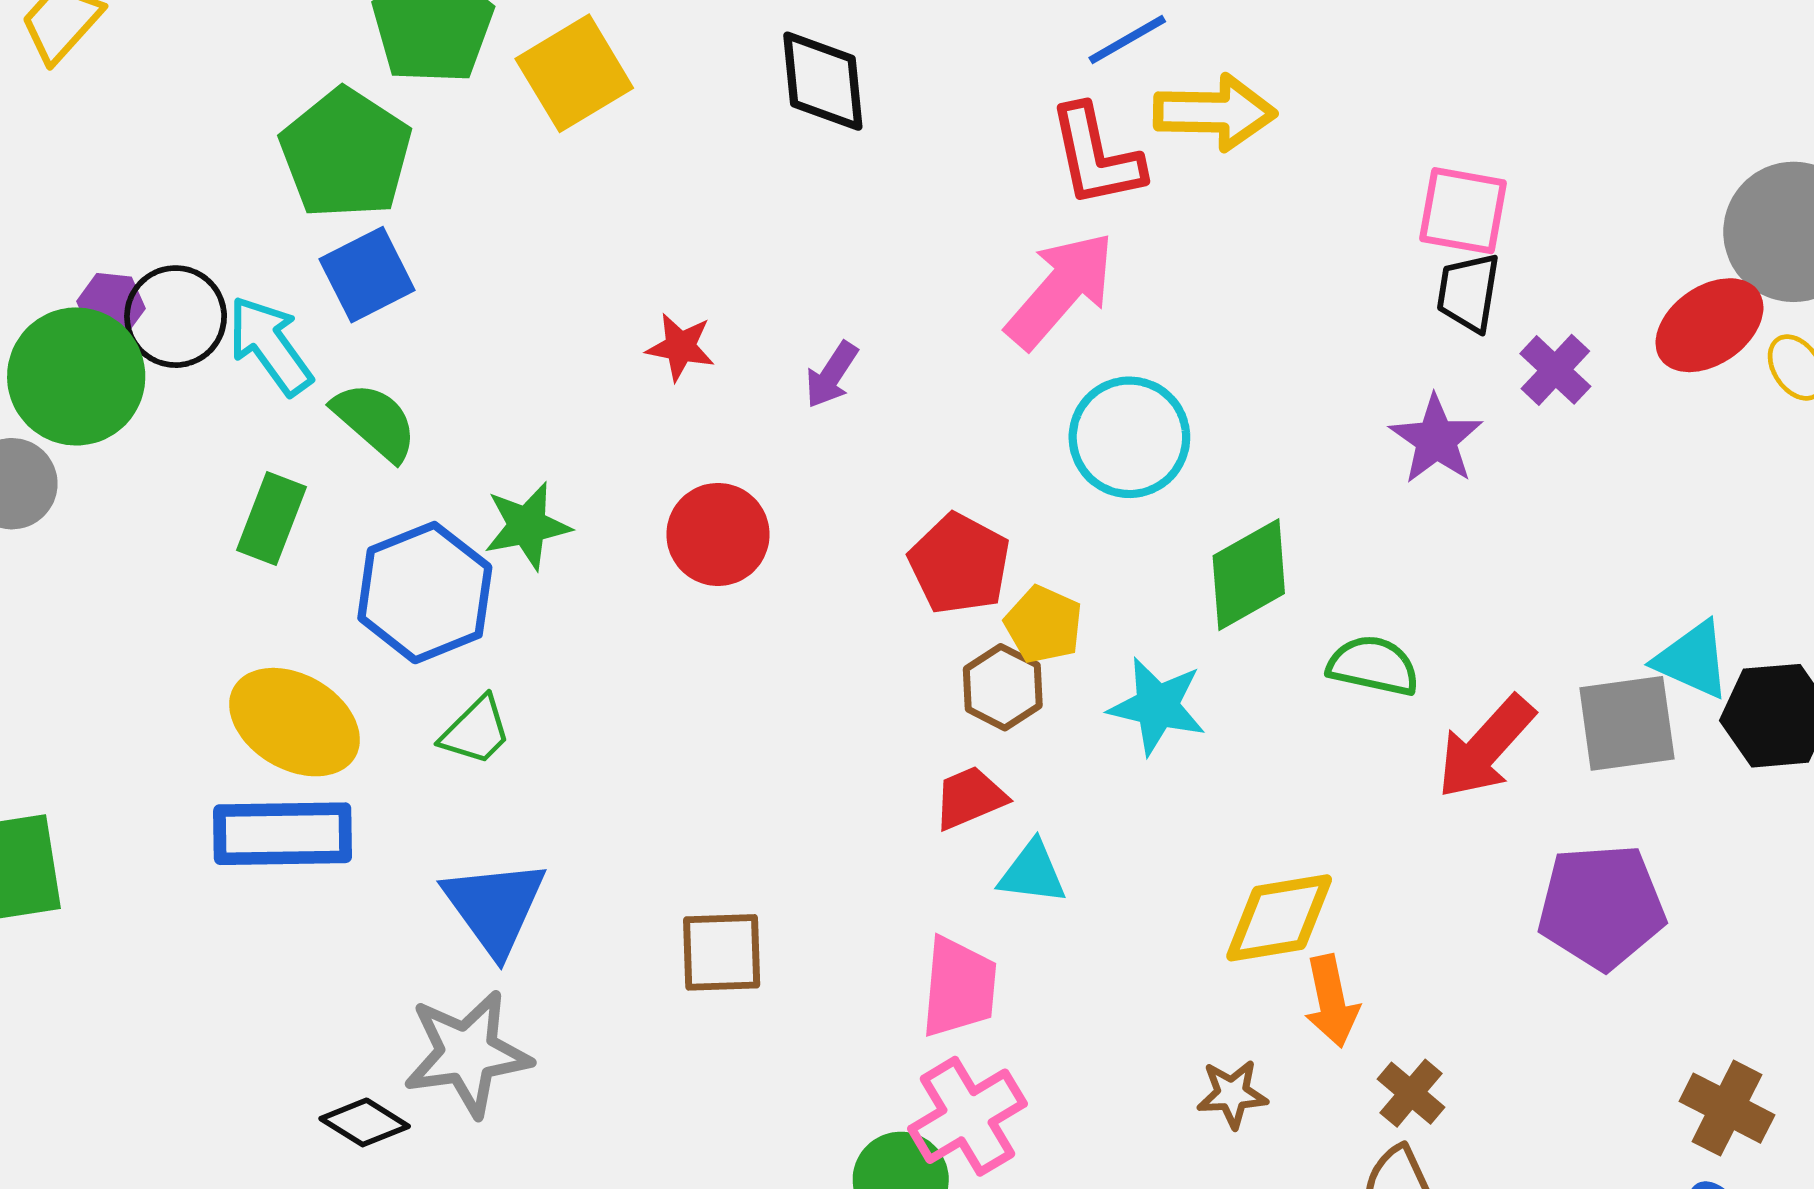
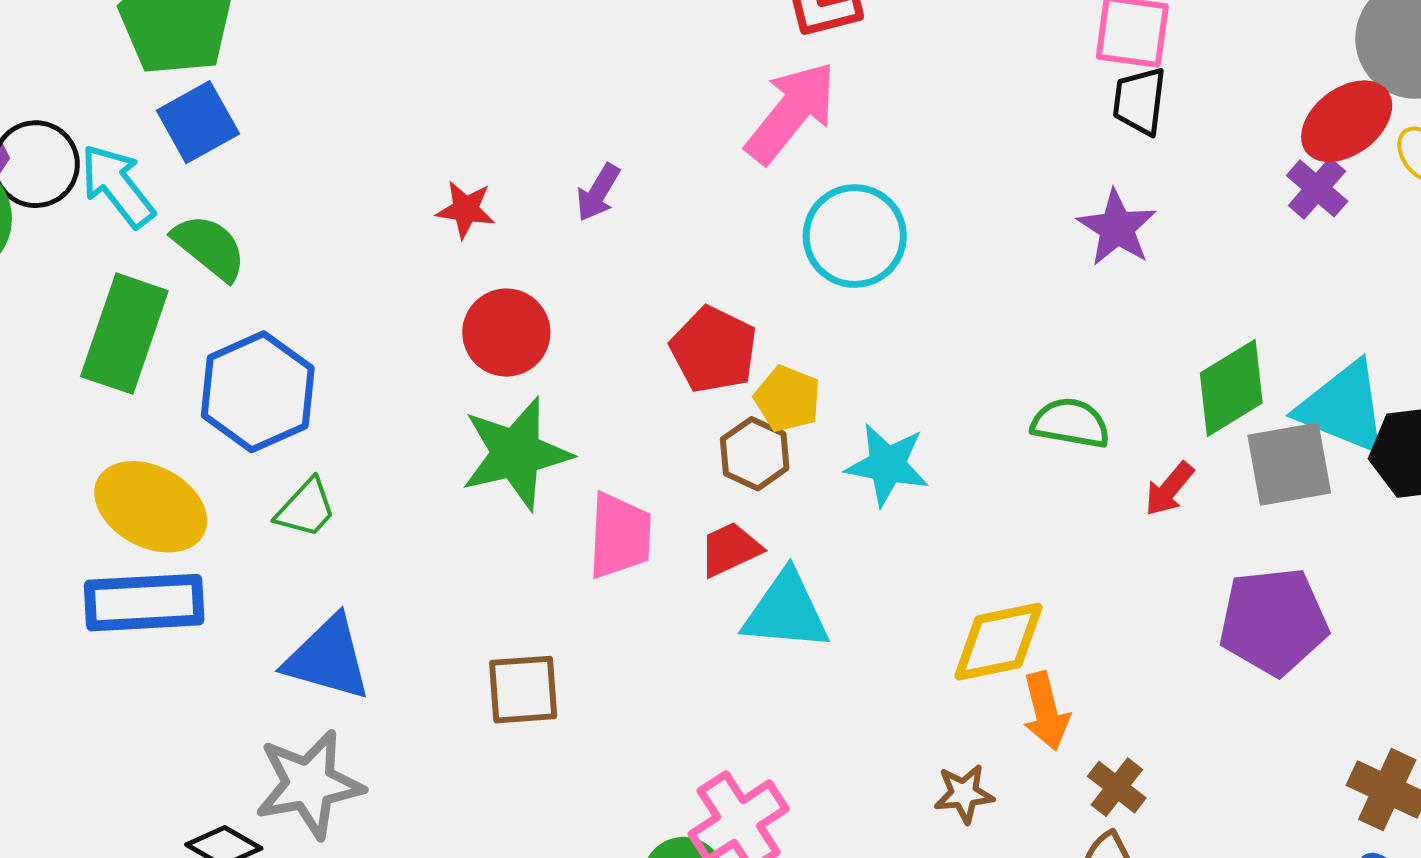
red star: (680, 347) -> (466, 209), moved
purple cross: (1555, 370) -> (1317, 188), moved
green rectangle: (272, 519) -> (124, 334), size x1.5
green star: (527, 526) -> (516, 453), moved, size x1.5
green diamond: (1249, 575) -> (1231, 388), moved
cyan triangle: (1693, 660) -> (1343, 408), size x1.4
red arrow: (1486, 747) -> (1169, 489), size x0.6
cyan triangle: (1032, 873) -> (786, 611), size x1.5
blue triangle: (495, 907) -> (328, 658), turned -36
pink trapezoid: (959, 987) -> (620, 536), moved

